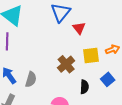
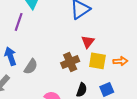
red triangle: (79, 28) -> (88, 42), moved

